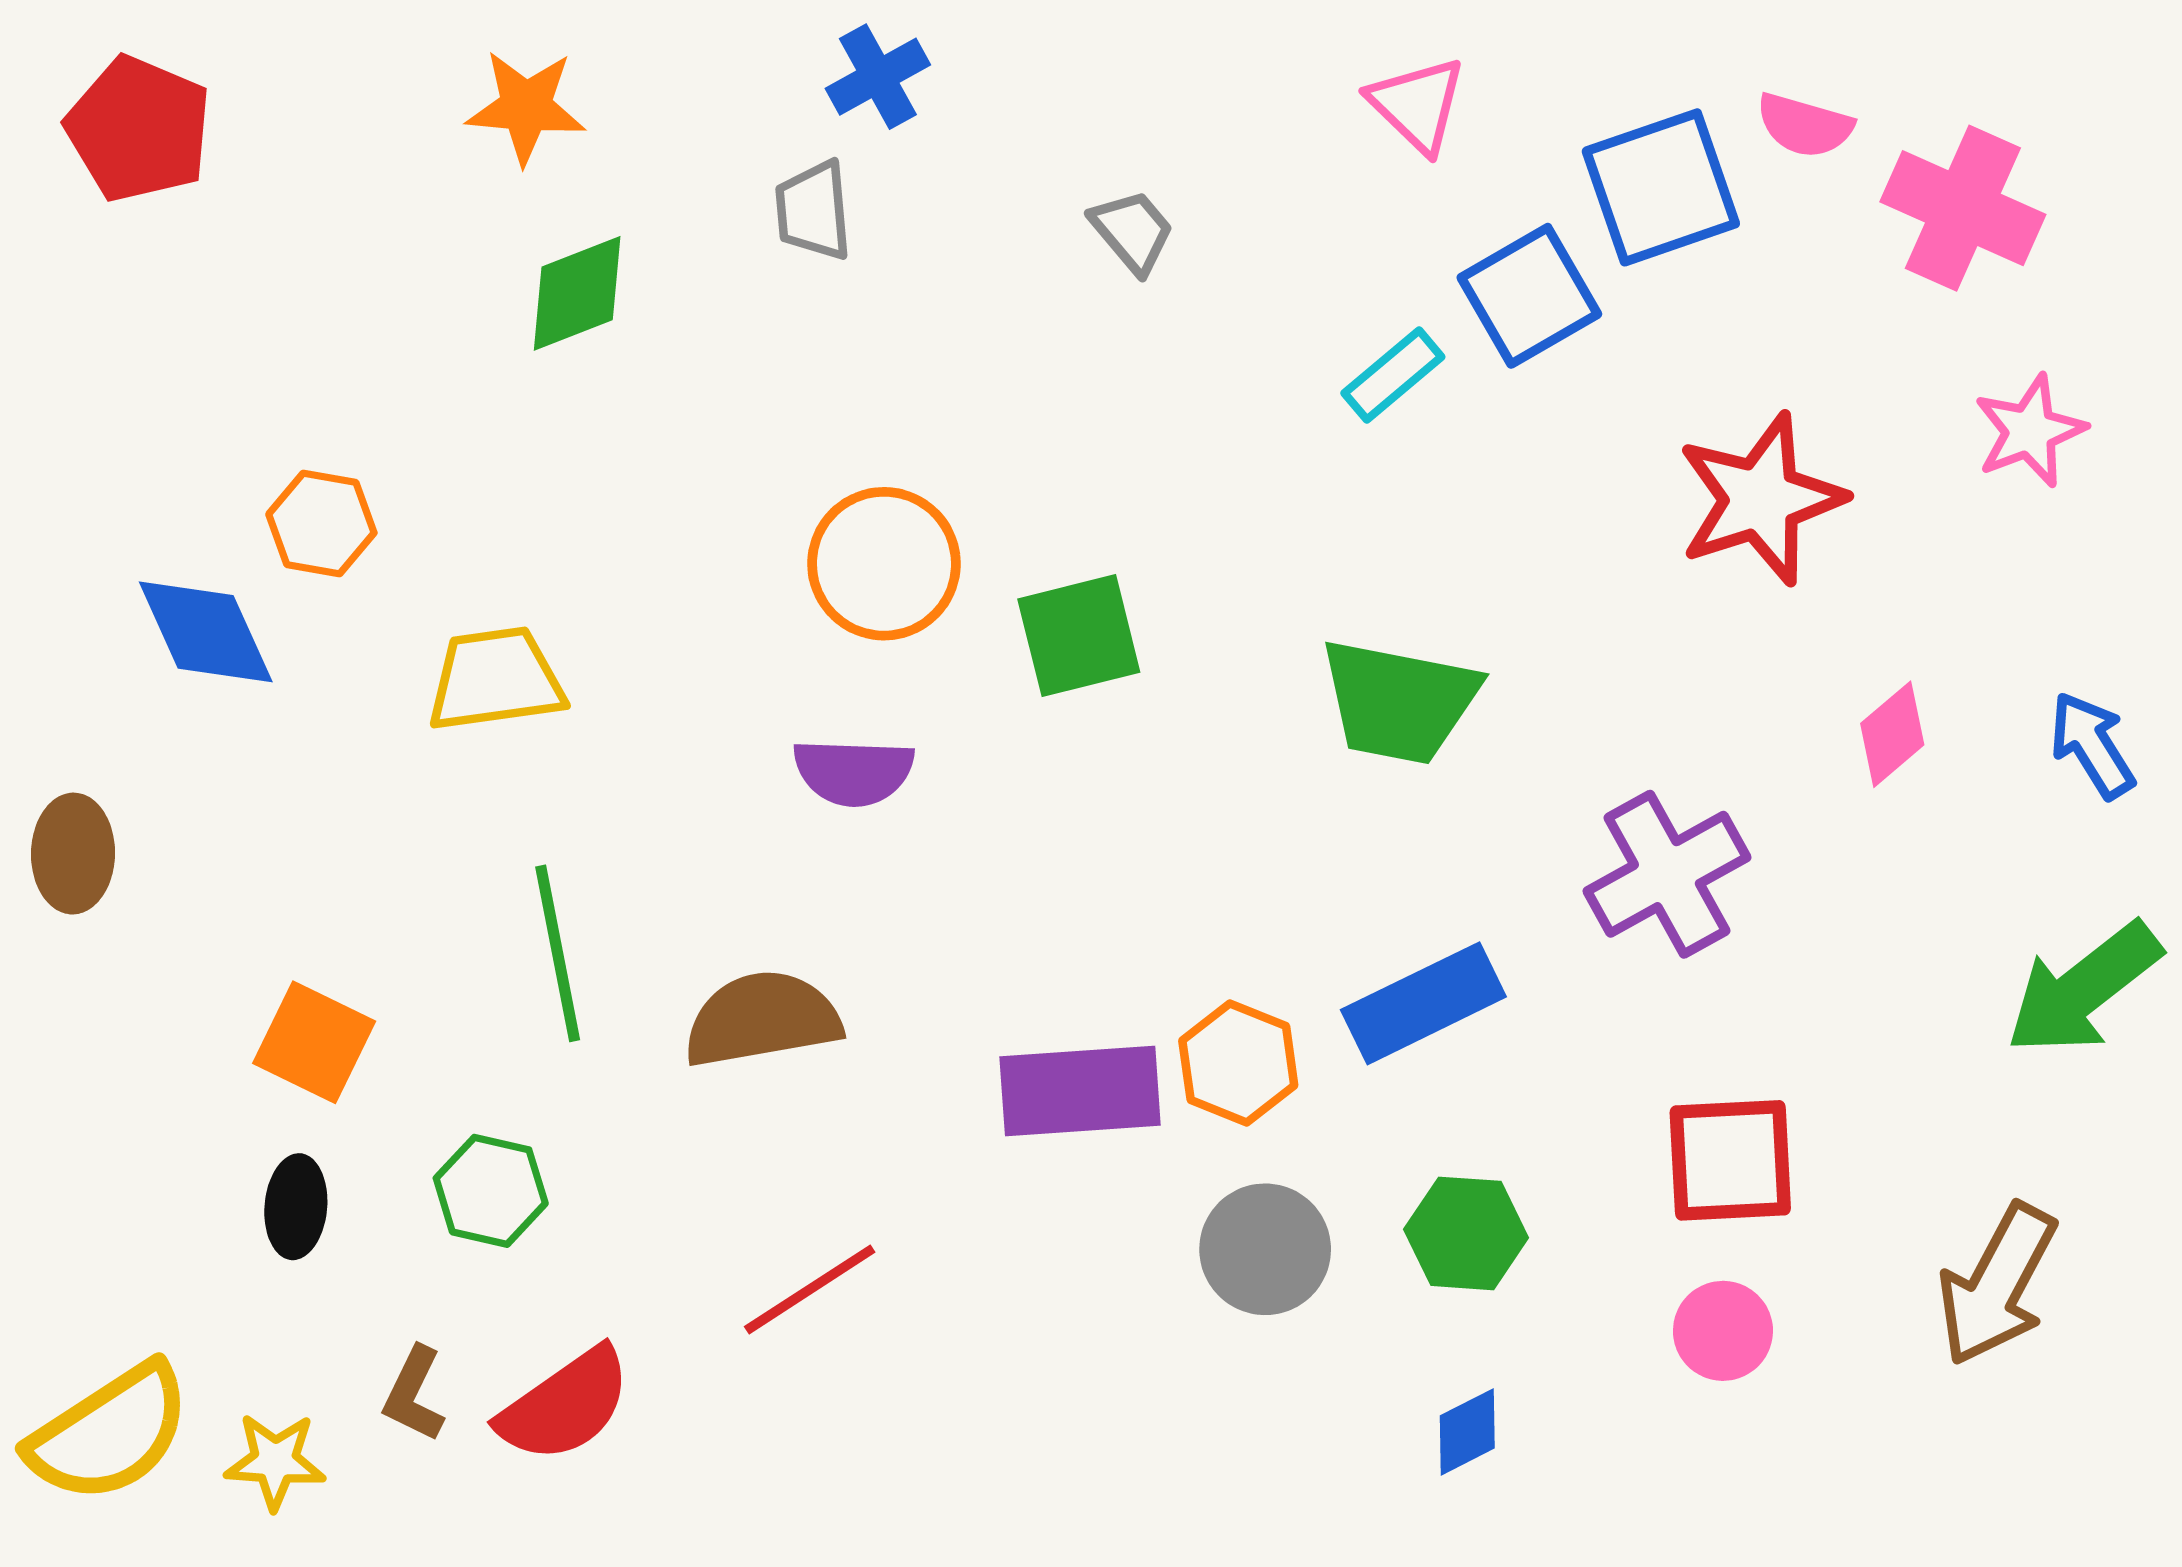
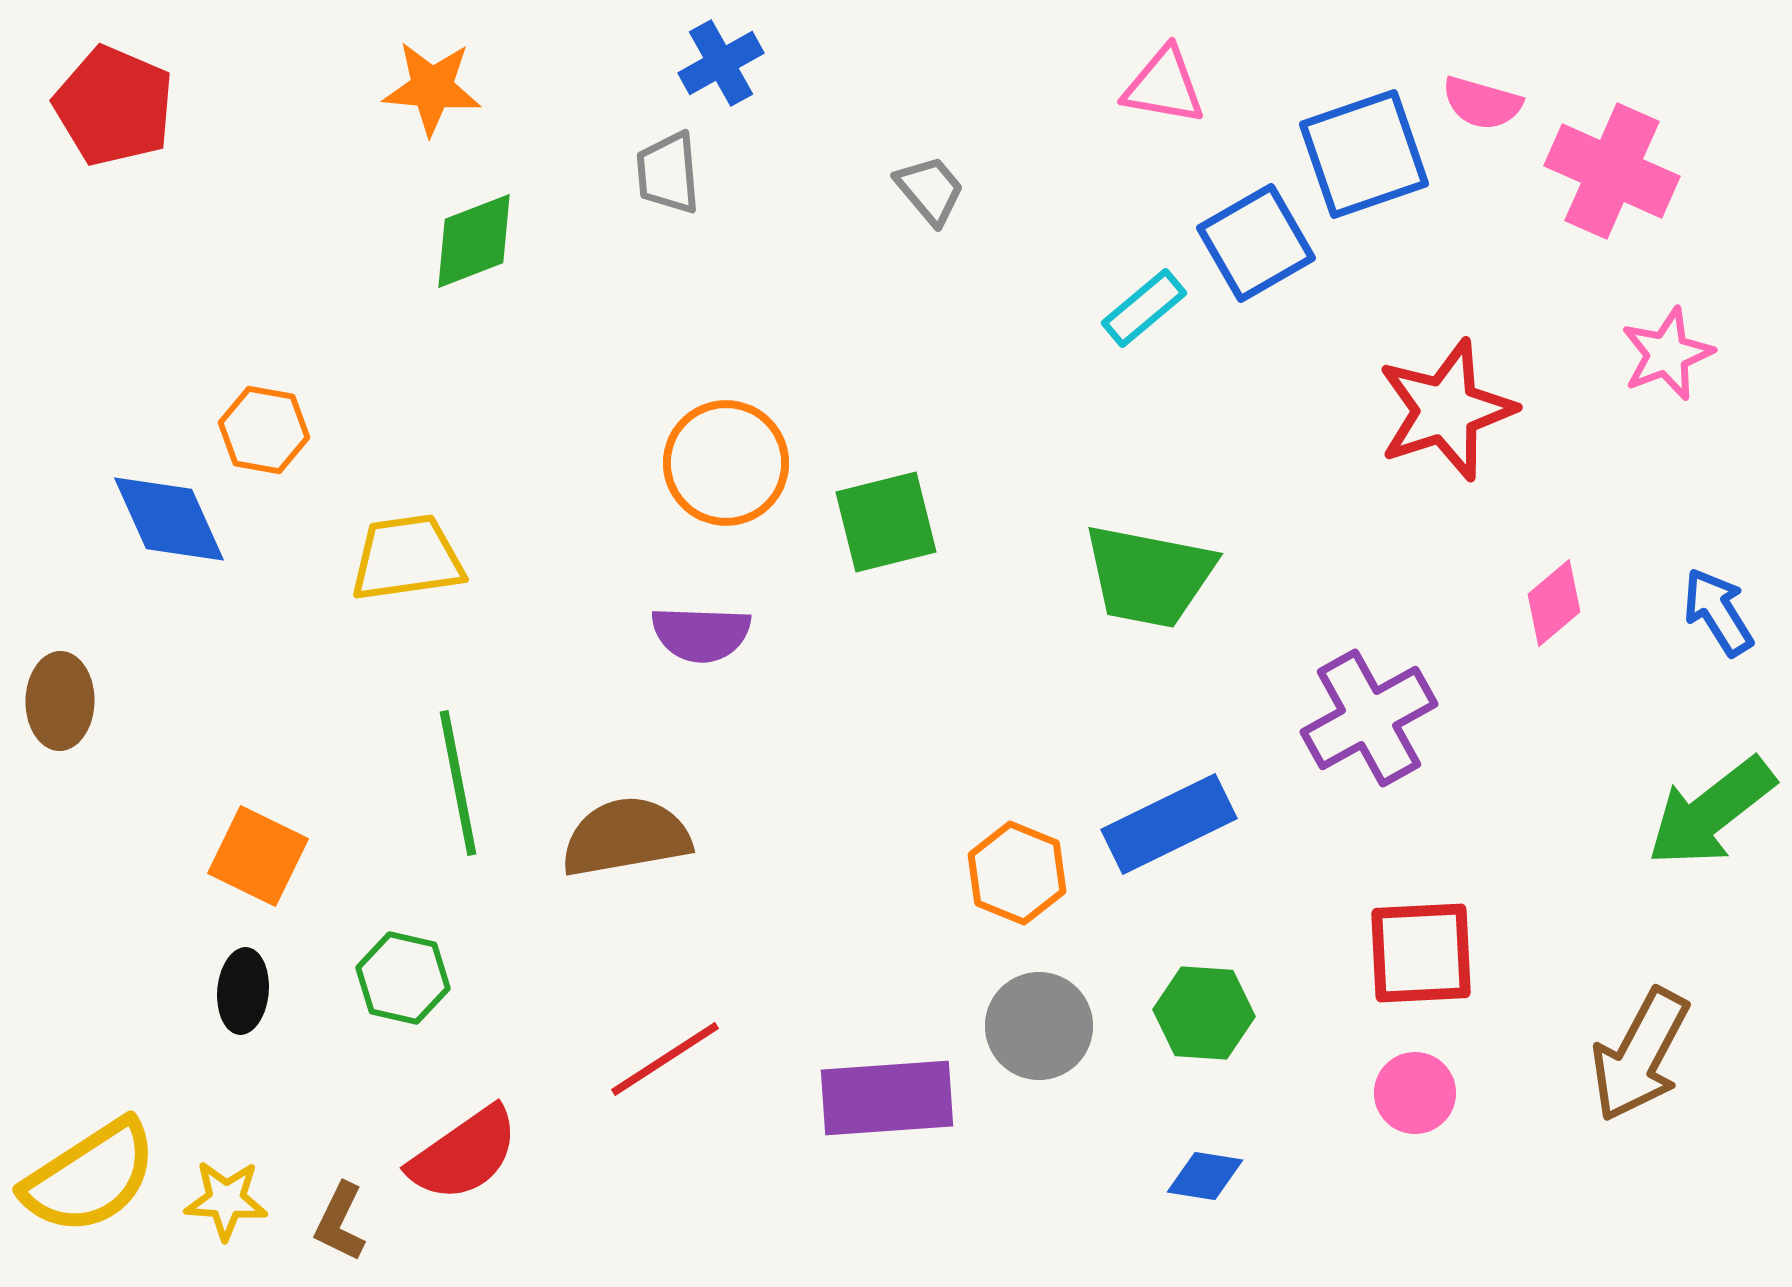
pink triangle: (1417, 105) -> (1164, 86), turned -34
purple rectangle: (1080, 1091) -> (887, 1098), moved
brown L-shape: (414, 1394) -> (340, 1222), moved
blue diamond: (1467, 1432) -> (1205, 1176), turned 36

